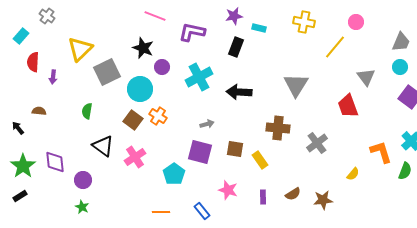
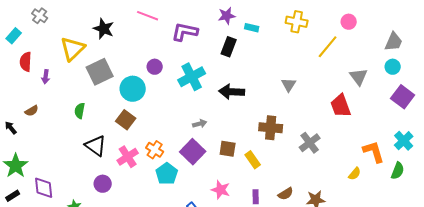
black star: (143, 48) -> (104, 29), moved
gray triangle: (296, 85) -> (289, 85), size x0.6
brown semicircle: (39, 111) -> (32, 111), turned 144
orange cross: (158, 116) -> (155, 150), moved
purple square: (200, 152) -> (193, 152), turned 30
purple diamond: (55, 162) -> (44, 188), moved
yellow semicircle: (353, 174) -> (355, 174), moved
purple circle: (83, 180) -> (103, 184), moved

